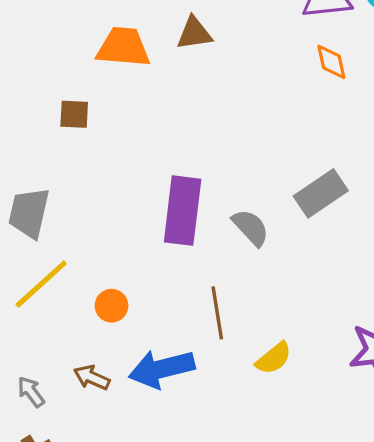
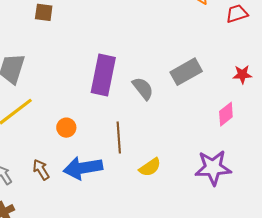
orange circle: (112, 306) -> (66, 128), moved
brown arrow: (92, 377) -> (41, 170), turned 30

